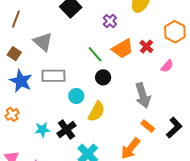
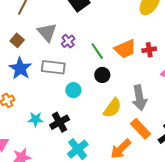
purple cross: (110, 21) -> (68, 41), moved
red cross: (146, 47) -> (149, 50), turned 32
yellow semicircle: (96, 112) -> (112, 108), moved
orange rectangle: (148, 126) -> (141, 129), size x1.5

